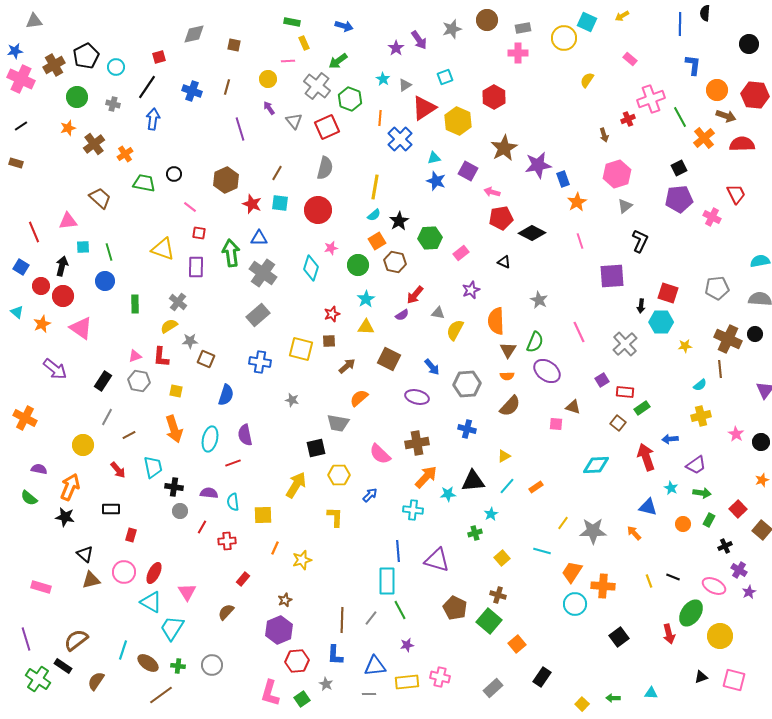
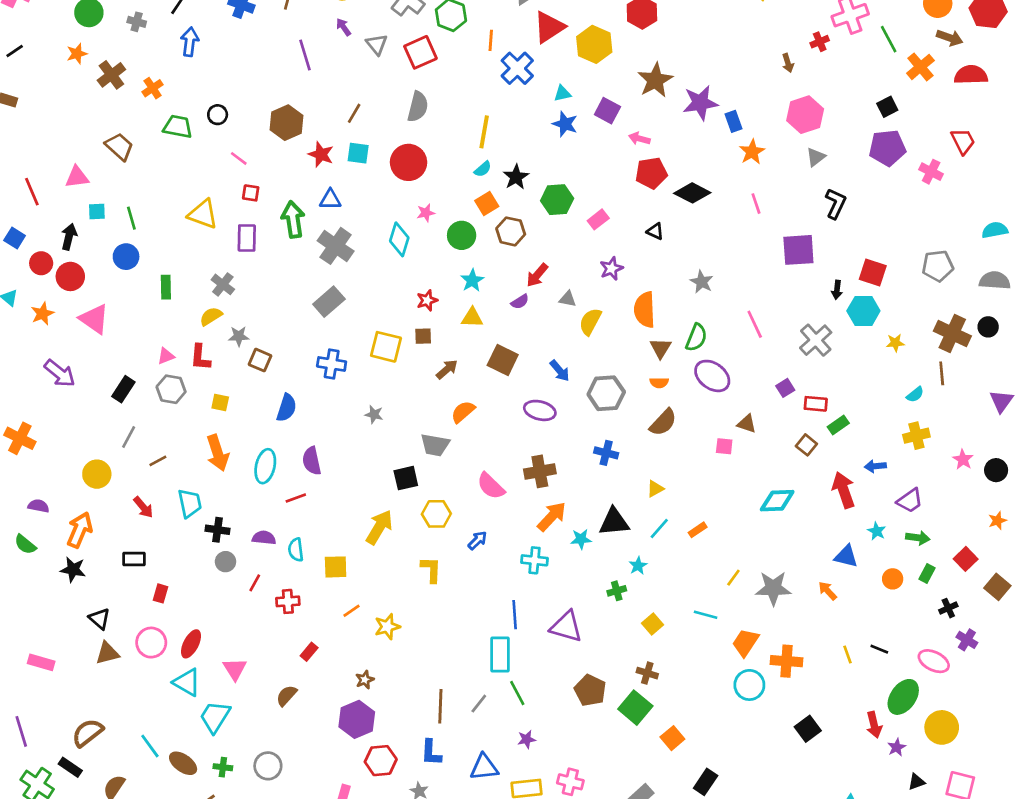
orange line: (275, 548) -> (351, 611), turned 32
purple star: (749, 592) -> (897, 747), moved
cyan line: (123, 650) -> (150, 746), turned -54

